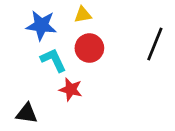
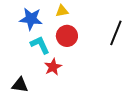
red star: (71, 89) -> (53, 67), turned 30

